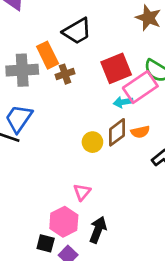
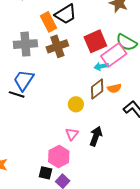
orange rectangle: (48, 55) -> (49, 22), moved
brown cross: (65, 74) -> (57, 46), size x1.5
yellow circle: (92, 142) -> (76, 104), moved
black arrow: (98, 230) -> (96, 136), moved

